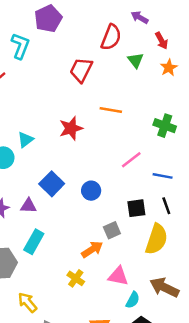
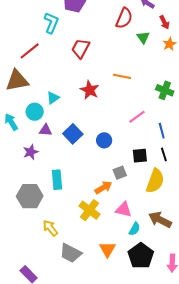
red trapezoid: (81, 70) -> (81, 48), moved
red star: (71, 128) -> (90, 90), turned -30
blue line: (163, 176) -> (162, 131), turned 63
purple triangle: (28, 206) -> (46, 130), moved
cyan rectangle: (34, 242) -> (57, 180), turned -36
yellow cross: (76, 278) -> (89, 210), size x1.5

